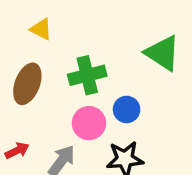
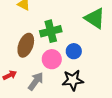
brown ellipse: (27, 84) -> (26, 45), moved

